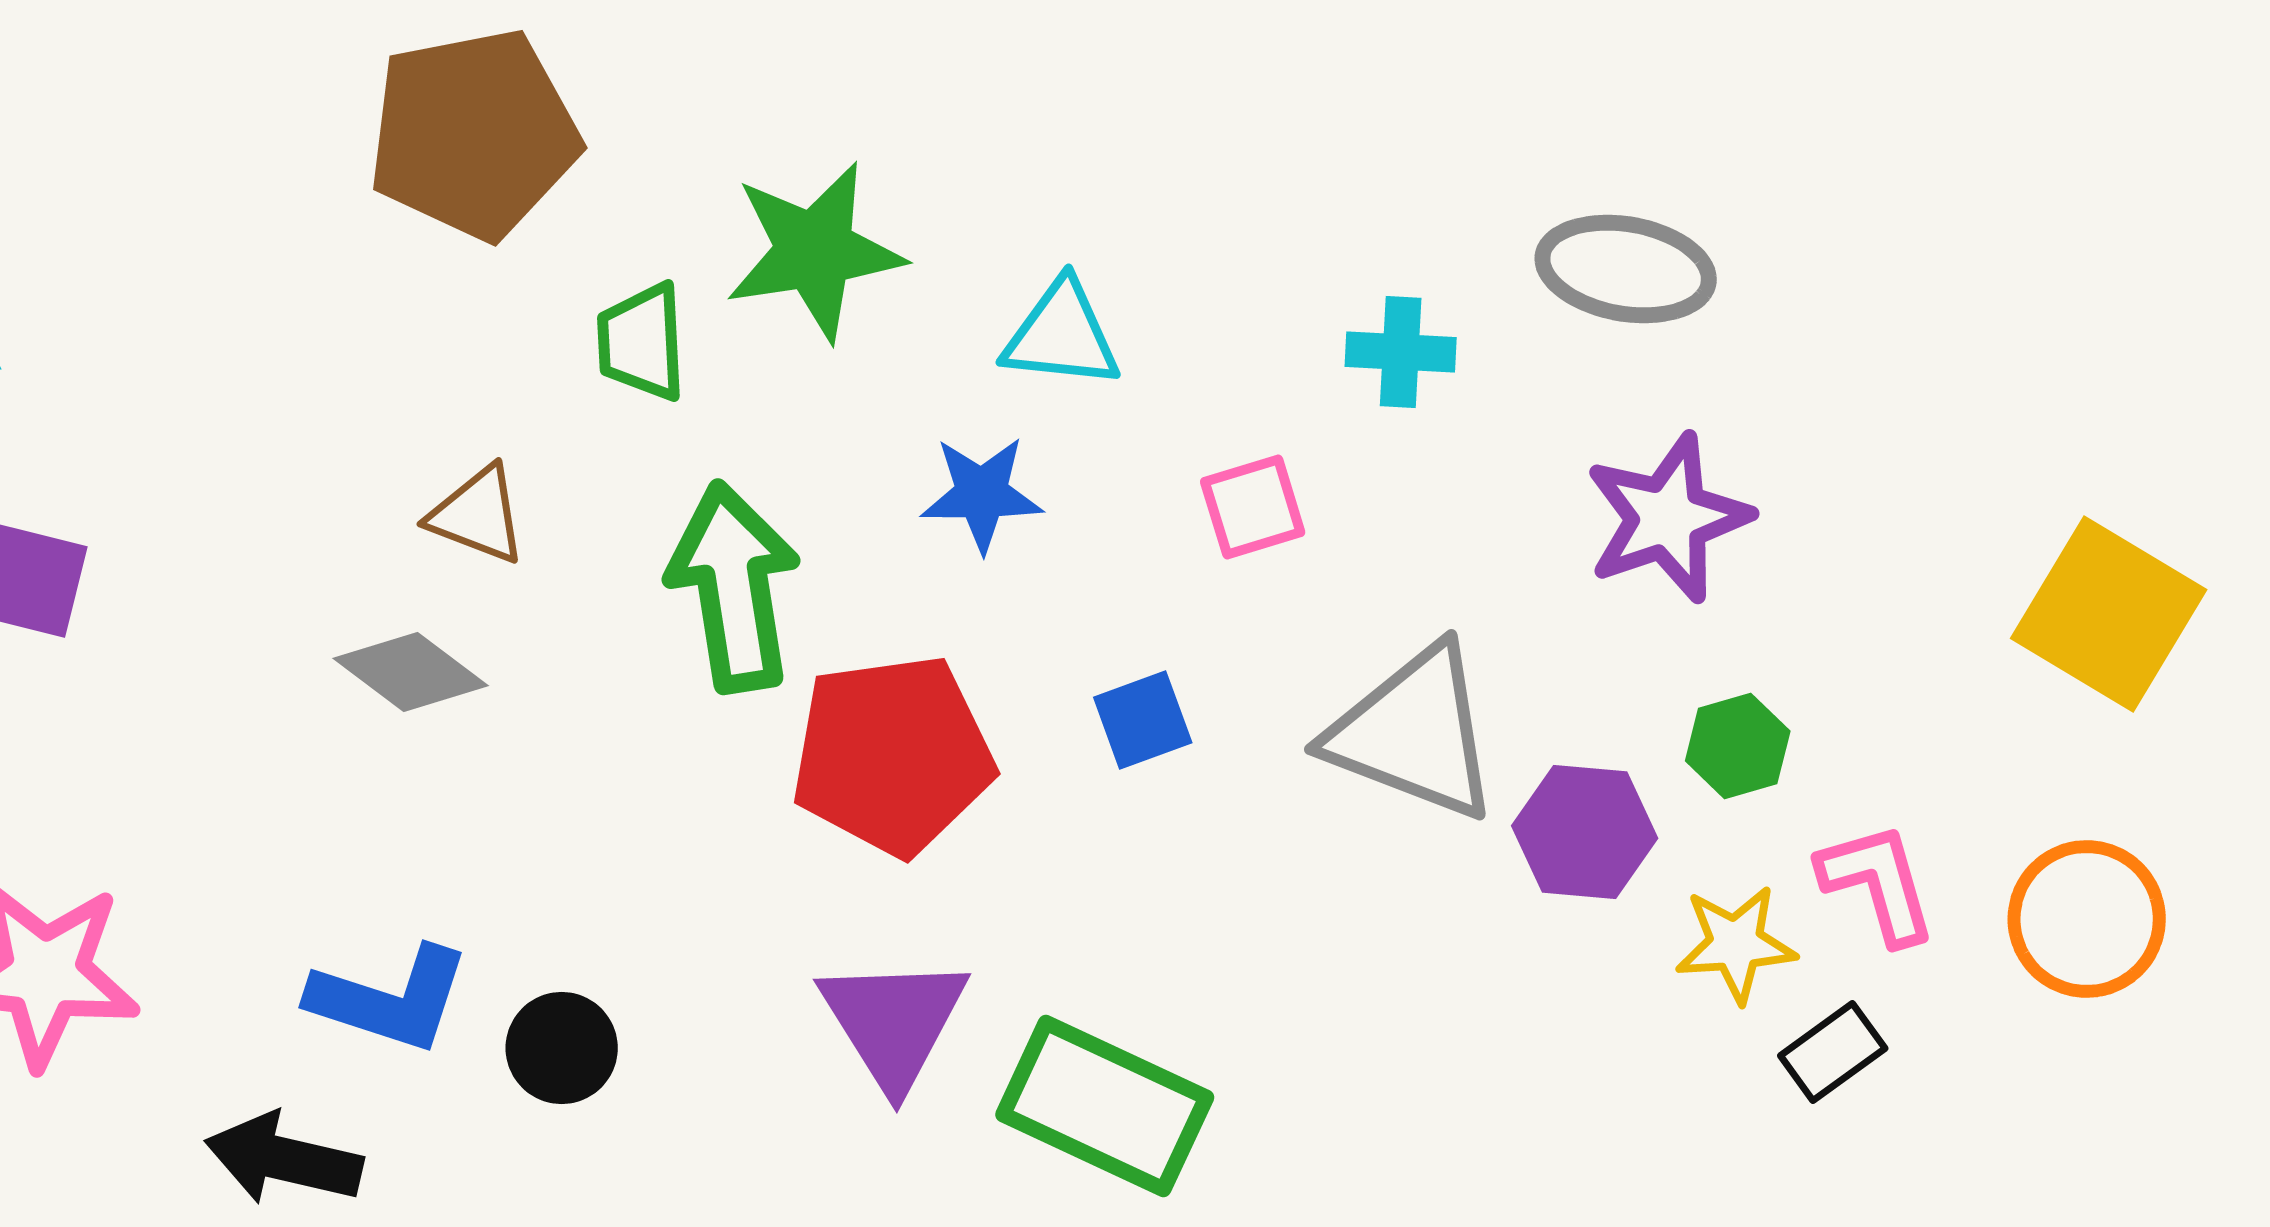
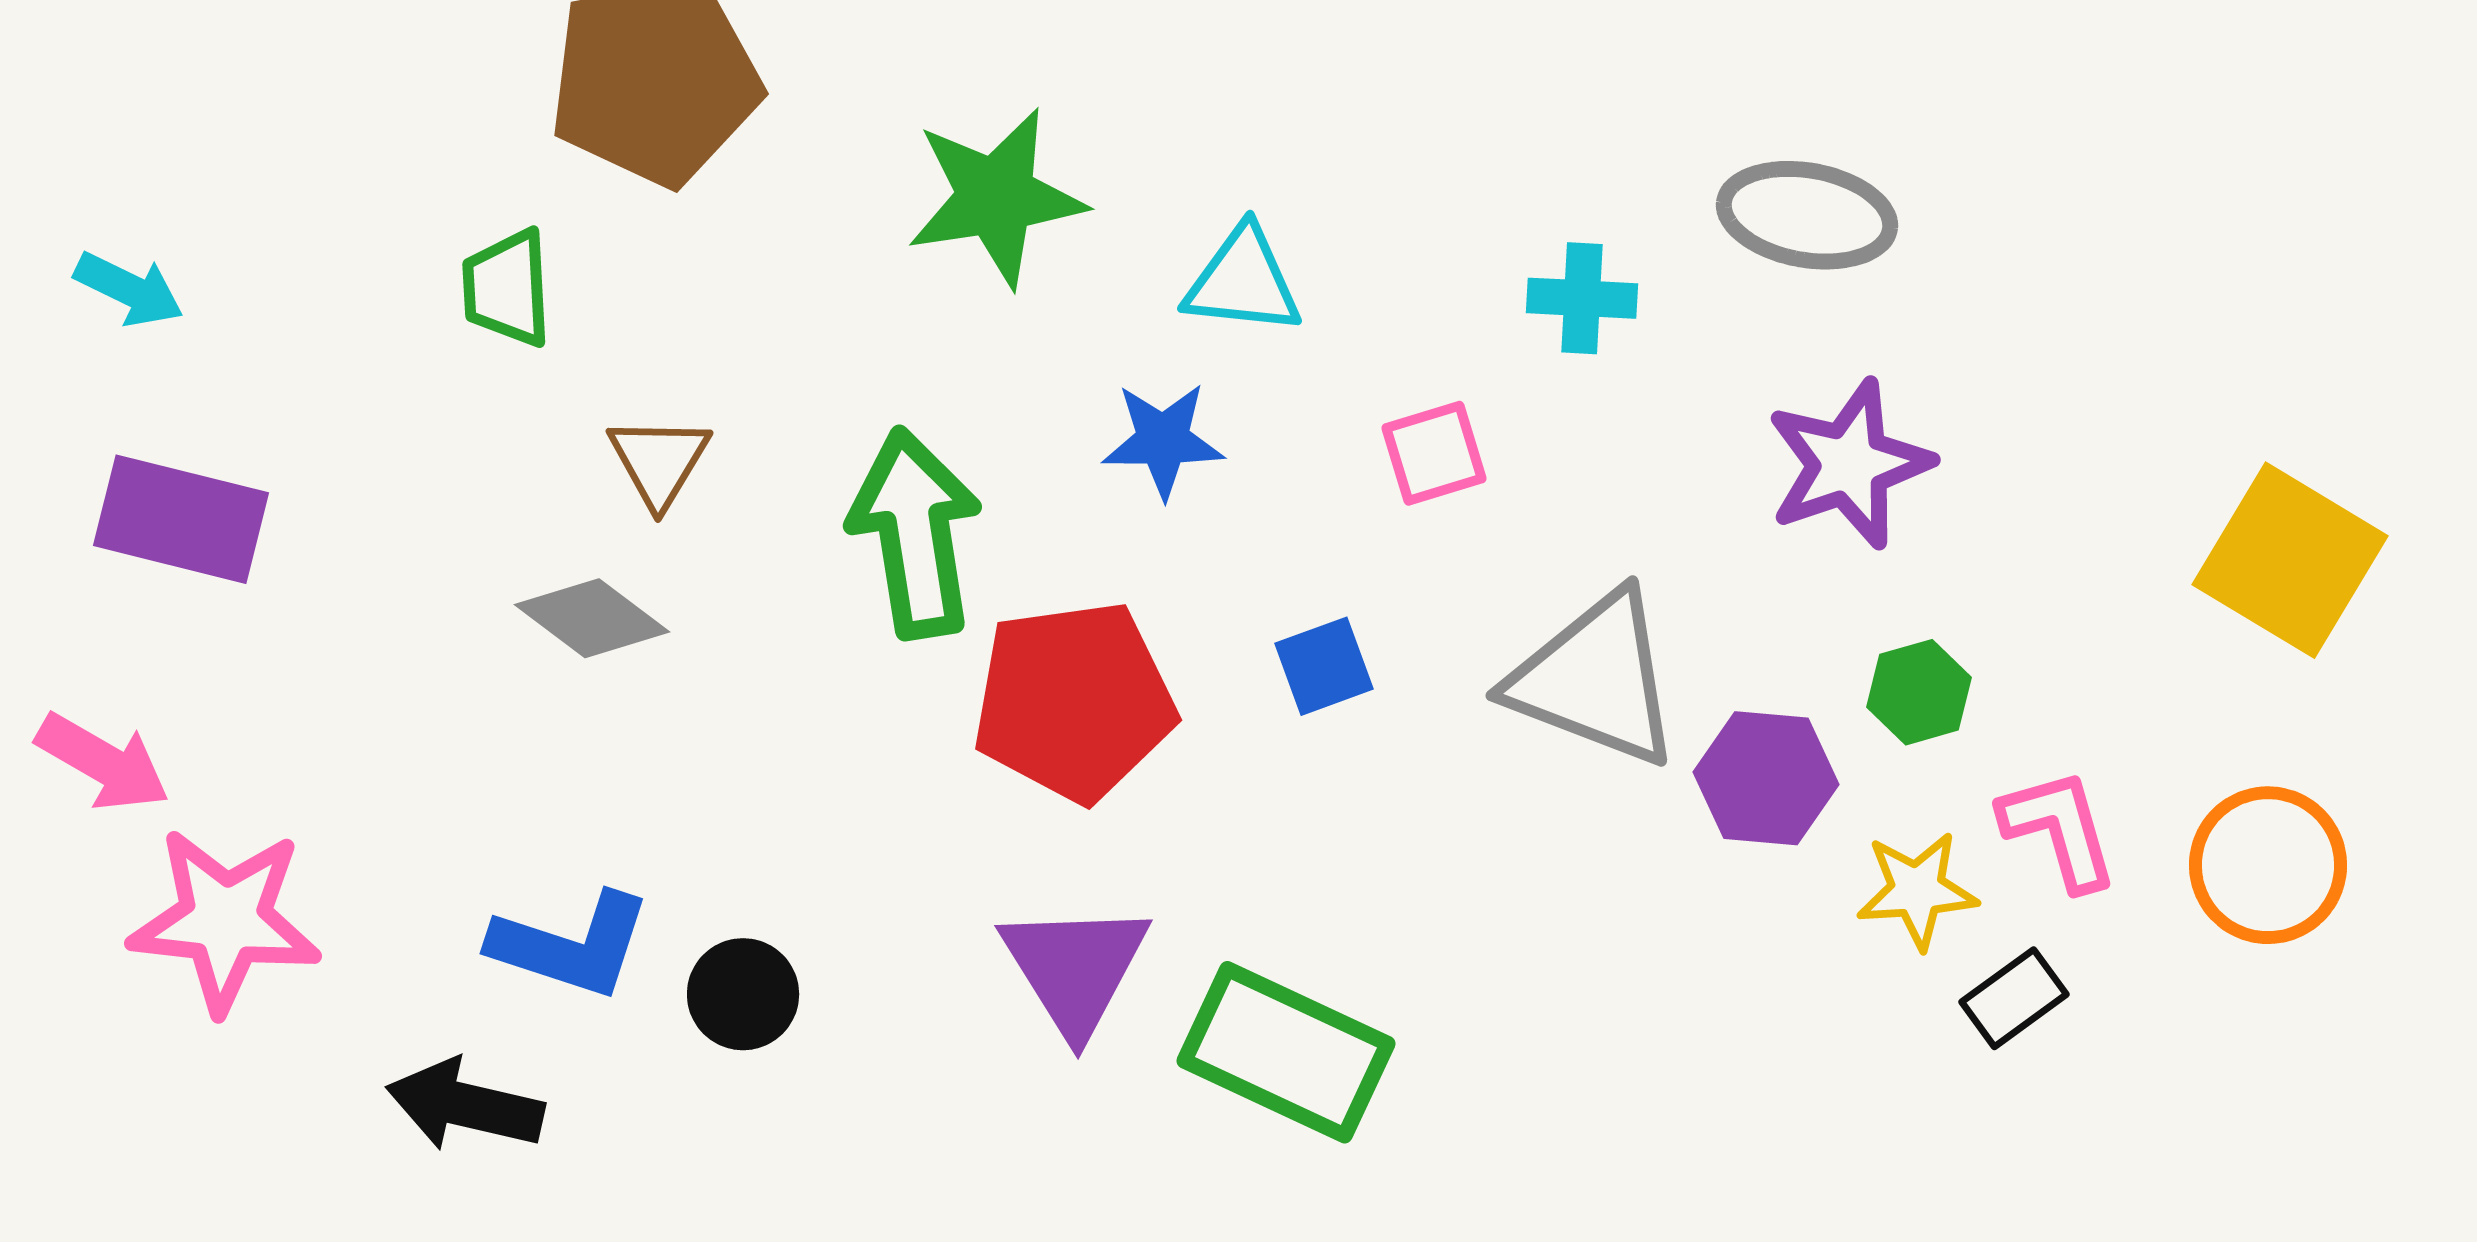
green trapezoid: (642, 342) -> (507, 288), moved
brown triangle: (478, 515) -> (659, 461), turned 40

